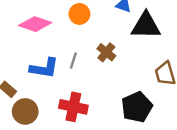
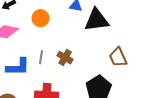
brown cross: (106, 52) -> (65, 58), moved

